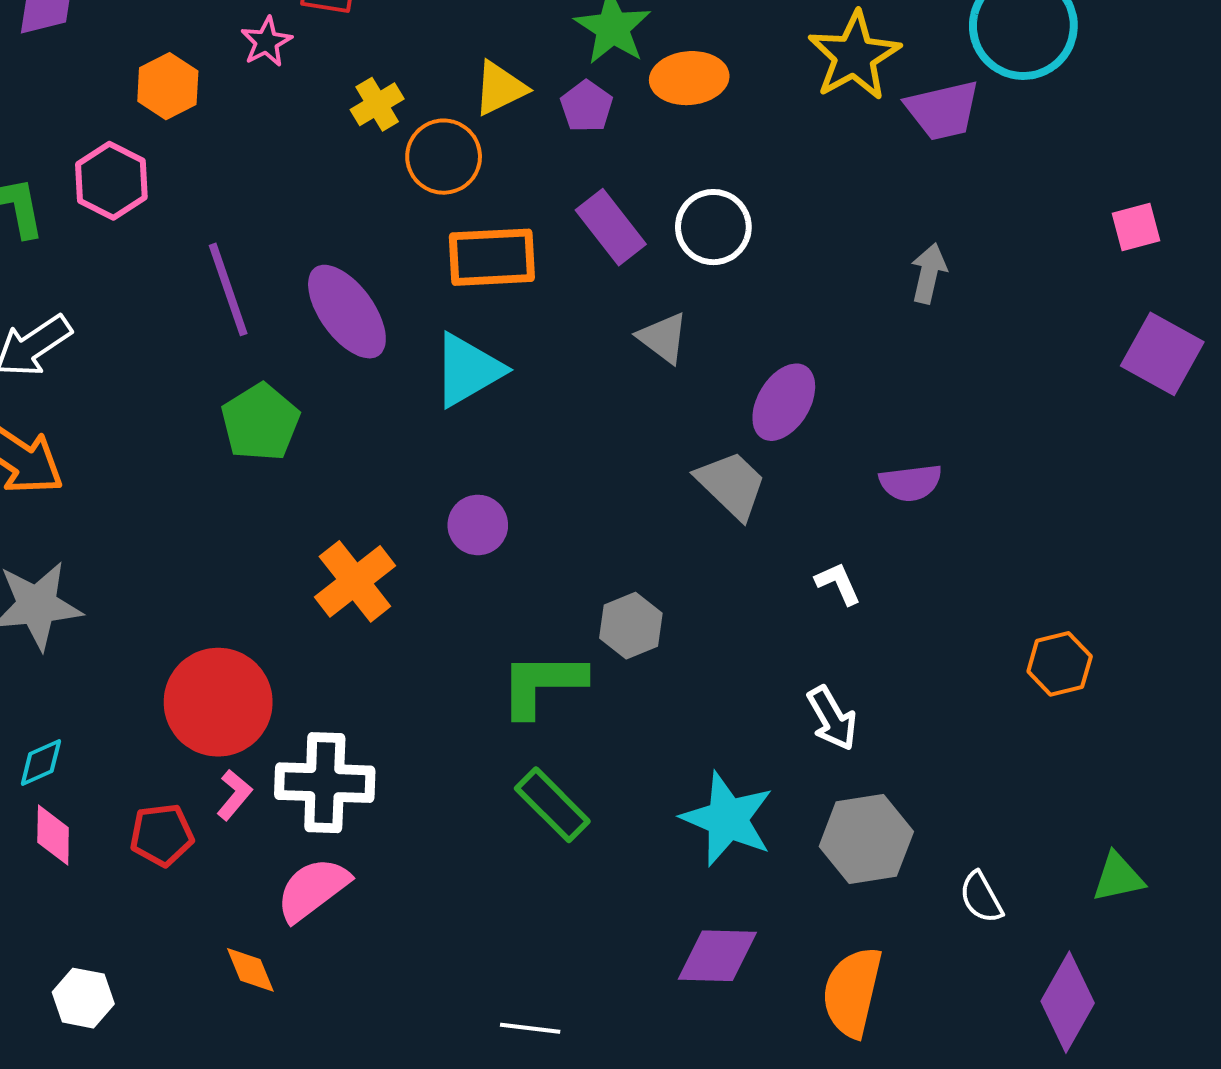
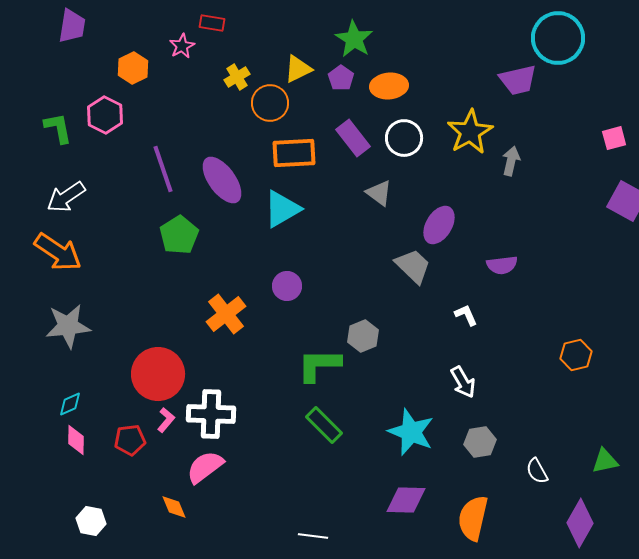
yellow star: (854, 56) -> (470, 132), moved
orange ellipse: (689, 78) -> (389, 86), moved
gray hexagon: (866, 839) -> (480, 442), size x0.7

